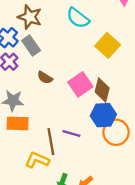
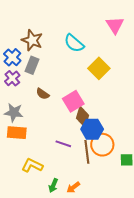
gray rectangle: (31, 46) -> (32, 65), turned 54
brown diamond: (102, 90) -> (83, 117), moved
brown line: (51, 142) -> (87, 152), moved

